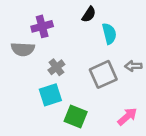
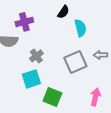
pink arrow: (127, 116) -> (95, 97), turned -36

